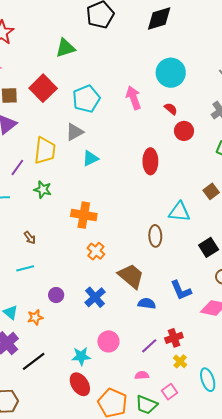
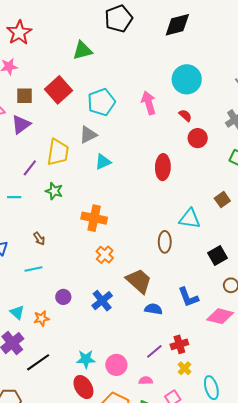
pink circle: (108, 341) -> (116, 365), moved

